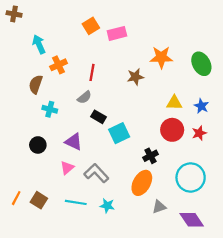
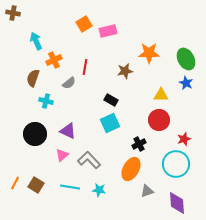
gray semicircle: (84, 97) -> (69, 83), moved
blue star: (201, 106) -> (186, 83), moved
black rectangle: (99, 117) -> (111, 100), moved
red star: (199, 133) -> (184, 139), moved
black circle: (38, 145) -> (35, 134), size x1.5
purple diamond: (192, 220) -> (177, 203), turned 30

